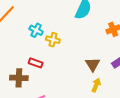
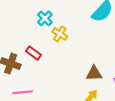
brown triangle: (93, 64) -> (94, 74), turned 42

